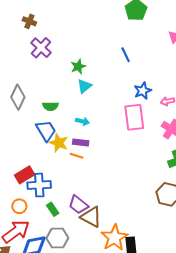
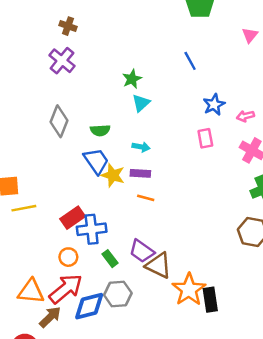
purple cross: (41, 48) -> (62, 61), moved
pink rectangle: (134, 117) -> (205, 138), size x0.6
orange line: (76, 156) -> (146, 198), moved

